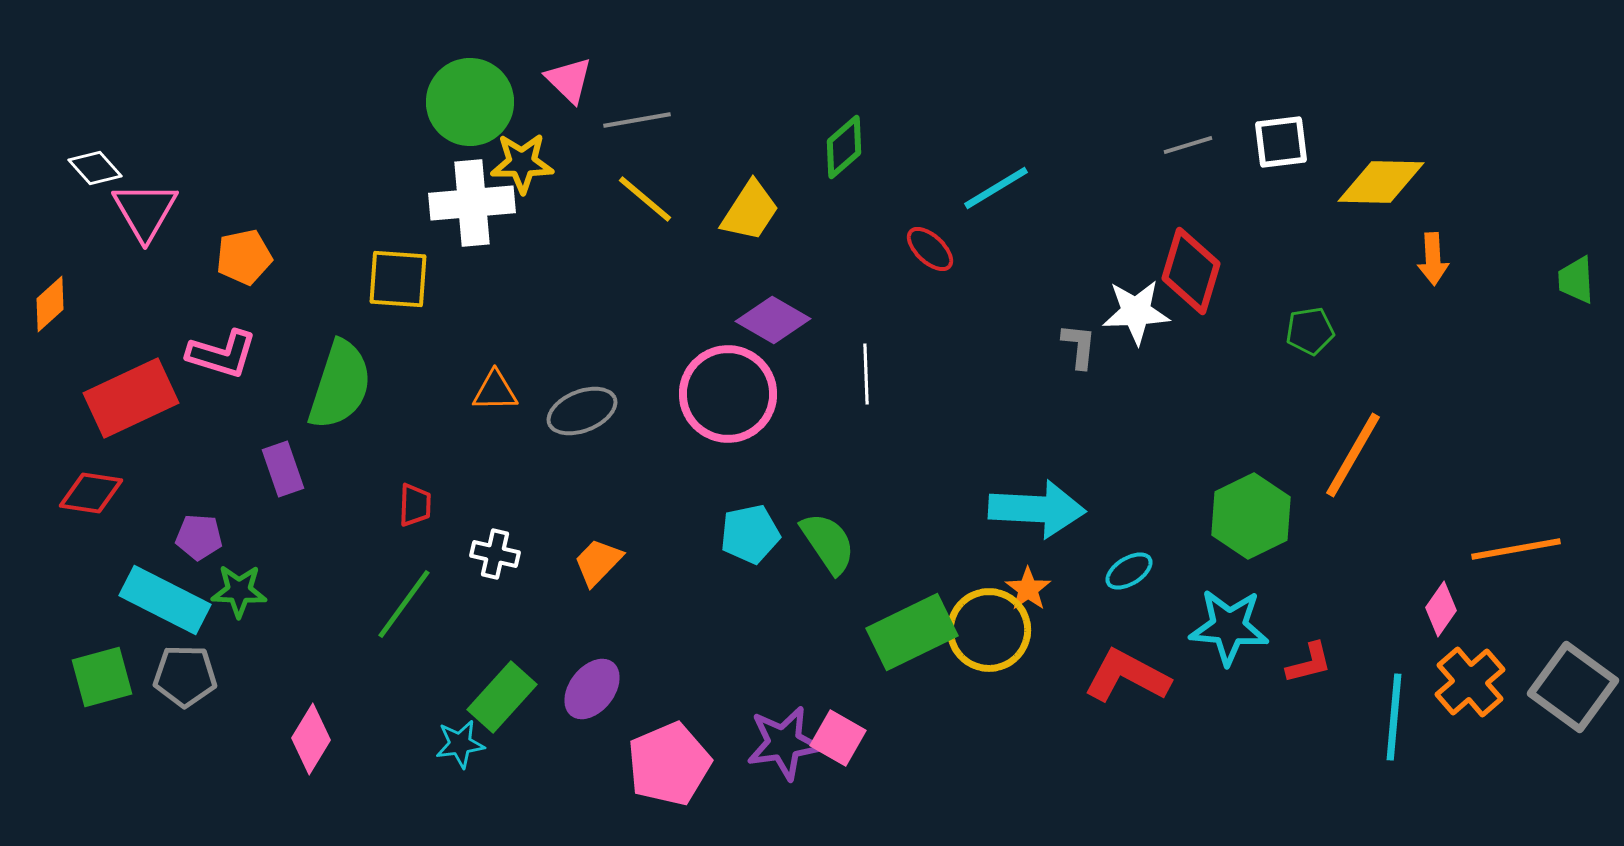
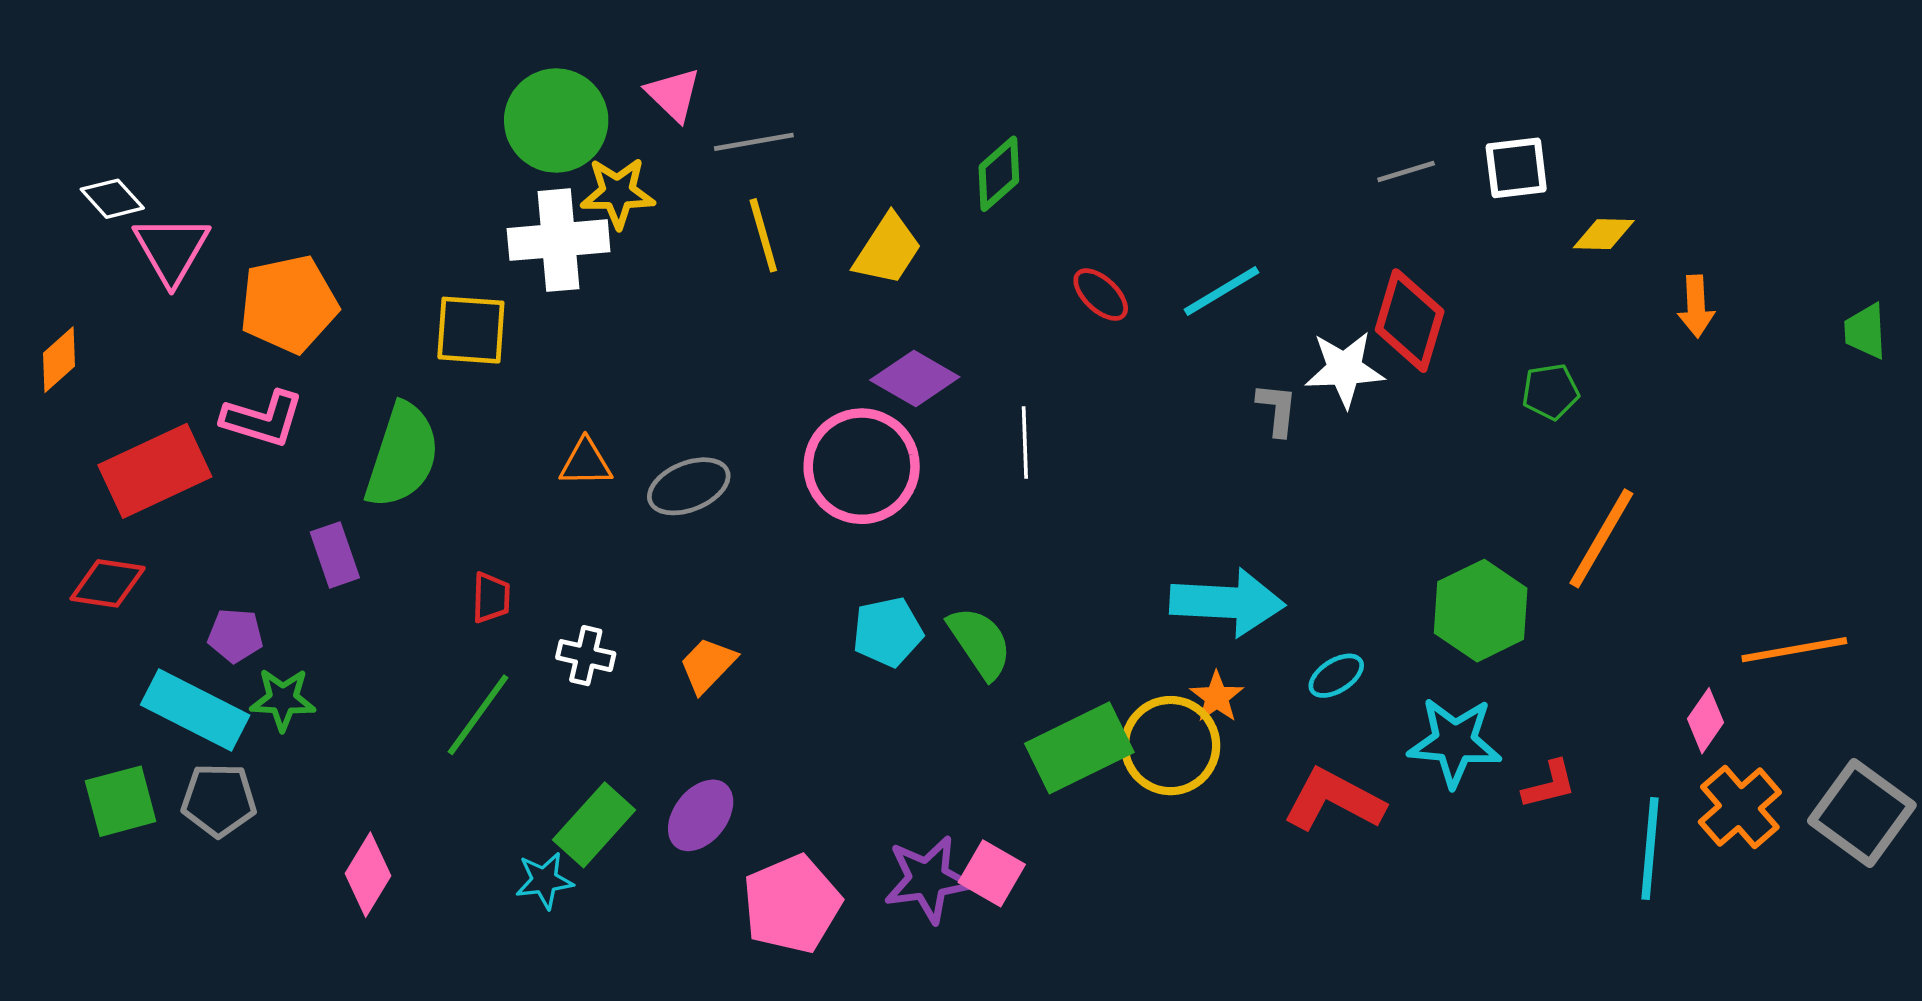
yellow diamond: (1381, 182) -> (1604, 234), moved, size x0.6
cyan line: (996, 188) -> (1221, 291), moved
yellow line: (645, 199) -> (763, 235), turned 34
orange pentagon: (244, 257) -> (289, 304), size x1.5

